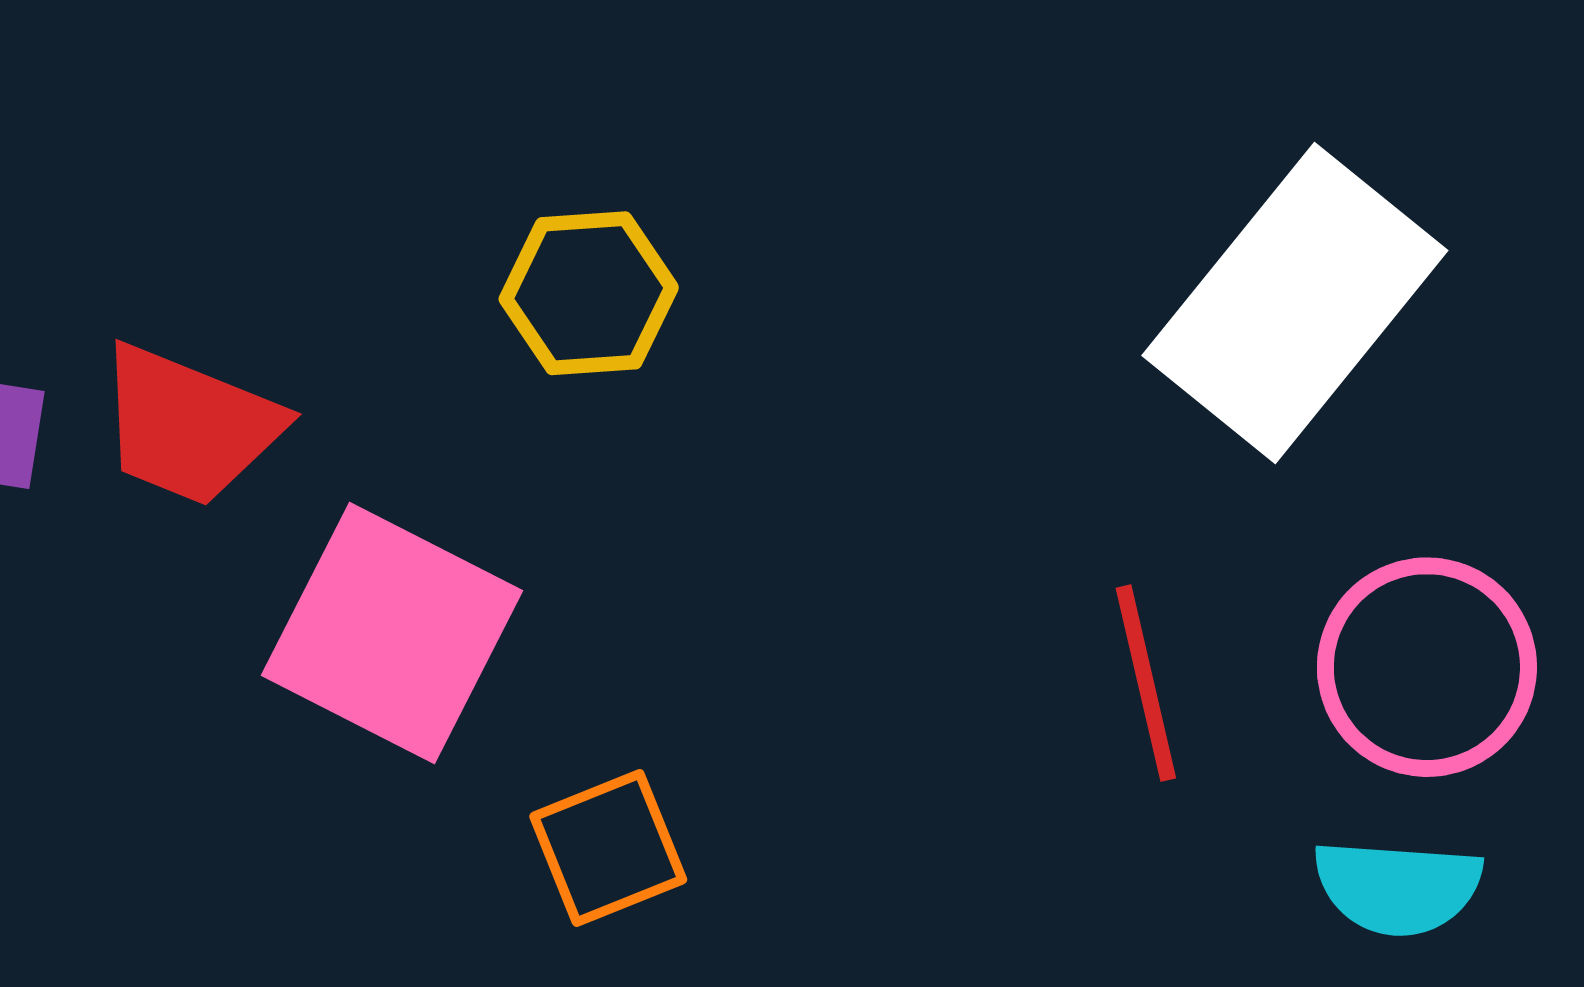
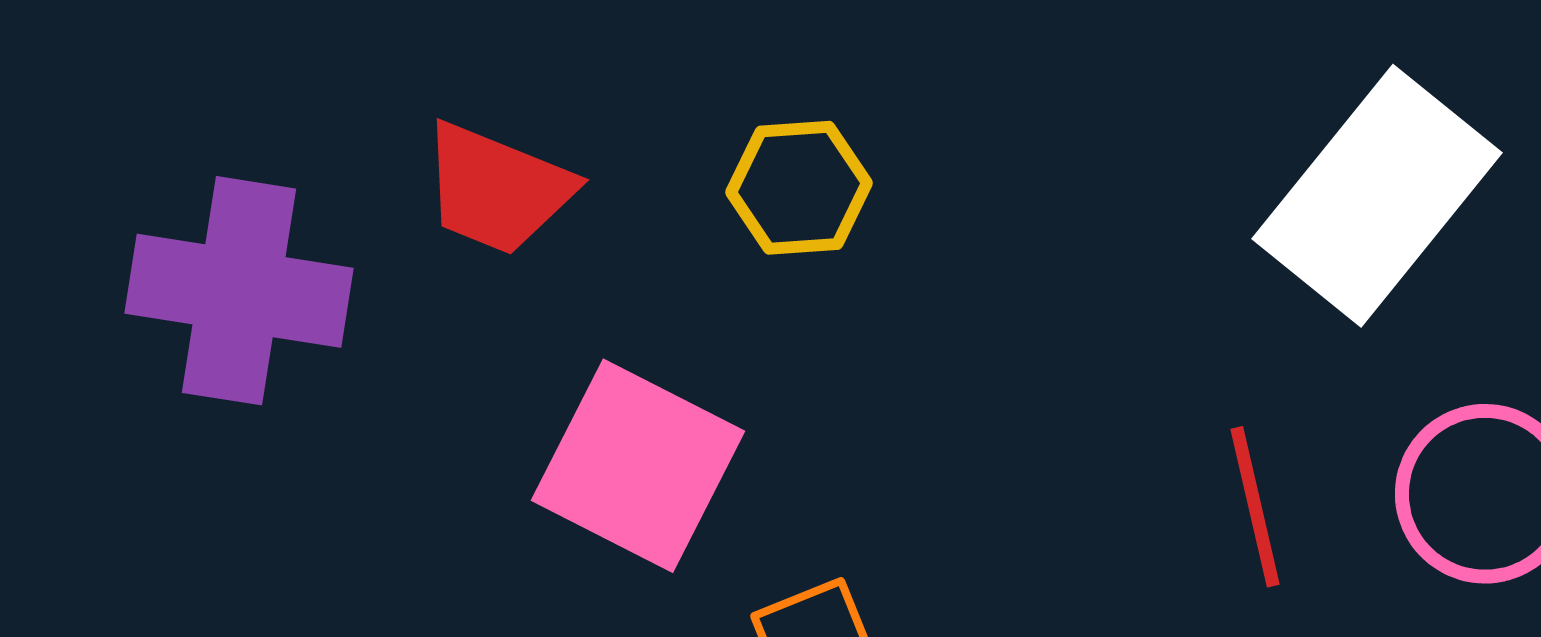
red trapezoid: (189, 425) -> (497, 189), moved

